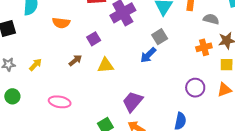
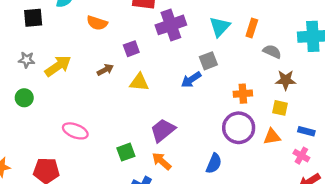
orange cross: (204, 47) -> (243, 94), moved
yellow arrow: (35, 65) -> (58, 66), size x1.6
purple circle: (195, 88) -> (239, 128), size x1.4
pink ellipse: (60, 102) -> (75, 131), moved

